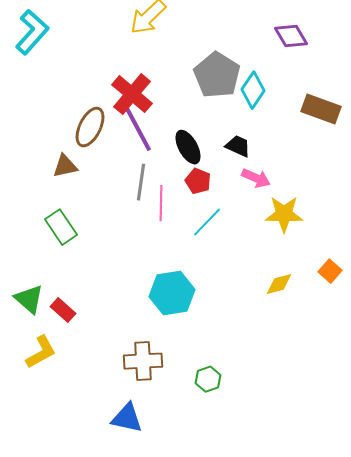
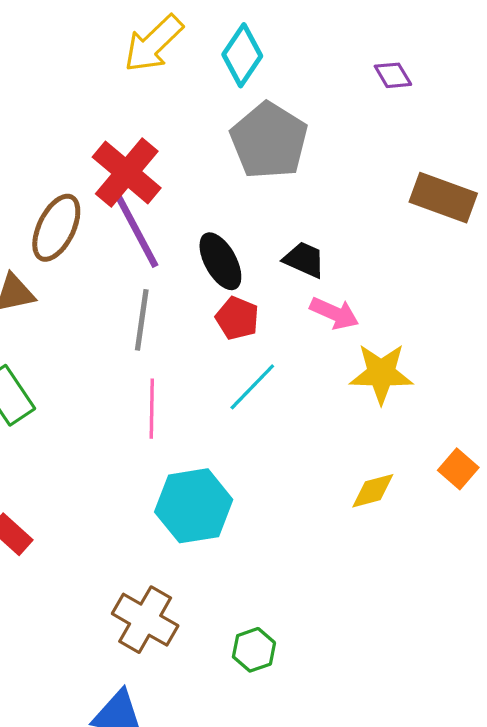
purple diamond: (291, 36) -> (393, 75), size x0.7
cyan diamond: (253, 90) -> (242, 55), moved
pink line: (161, 203) -> (152, 409), moved
brown cross: (143, 361) -> (145, 620), turned 33

